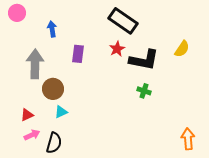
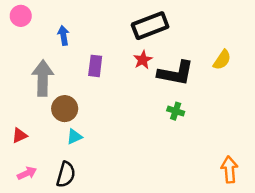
black rectangle: (123, 21) -> (150, 26), turned -56
red triangle: (27, 115) -> (20, 135), moved
pink arrow: (32, 135) -> (27, 173), moved

